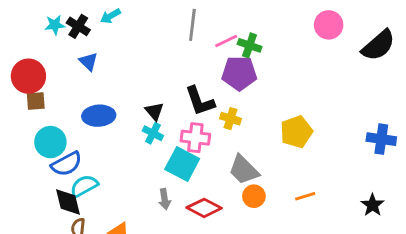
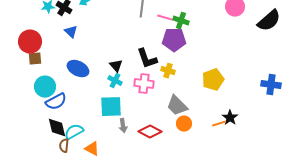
pink line: (226, 41) -> (165, 18), turned 42
blue ellipse: (99, 116) -> (78, 69), turned 30
cyan square: (182, 164) -> (111, 107), moved, turned -30
cyan semicircle: (84, 186) -> (74, 132), moved
black star: (373, 205) -> (230, 118), moved

